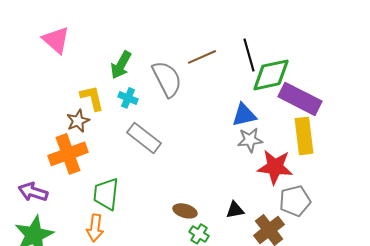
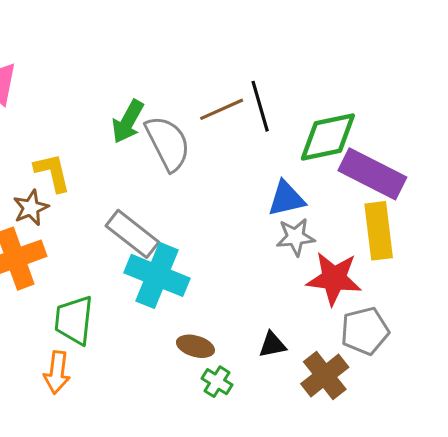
black line: (249, 55) -> (260, 106), moved
green arrow: (121, 65) -> (128, 122), moved
cyan cross: (128, 98) -> (157, 275), moved, size x2.0

